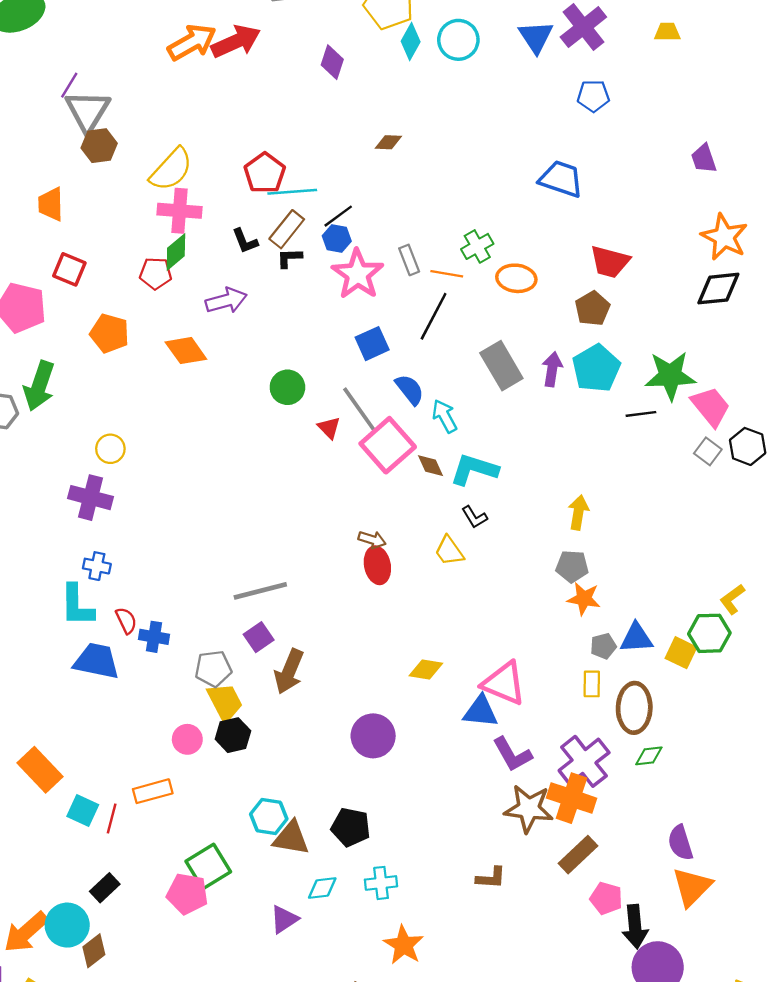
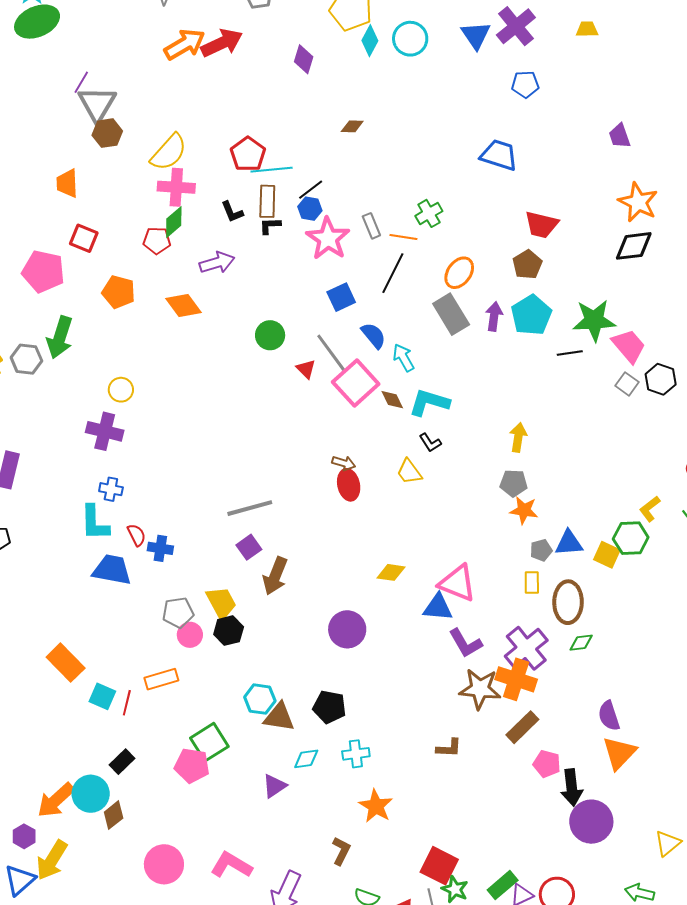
brown rectangle: (287, 229) -> (267, 201), turned -36
orange ellipse: (516, 278) -> (459, 273), moved, turned -60
gray pentagon: (213, 669) -> (178, 612), moved

